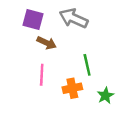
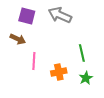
brown arrow: (47, 43) -> (18, 39), moved
green line: (87, 65) -> (82, 53), moved

